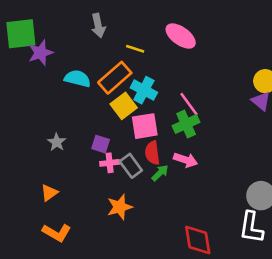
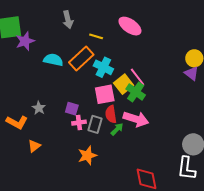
yellow square: (124, 106) -> (124, 84), moved
green cross: (186, 124) -> (136, 92), turned -30
pink arrow: (186, 160) -> (136, 119), size x1.4
gray rectangle: (131, 166) -> (95, 124), turned 54
orange L-shape: (57, 233) -> (17, 122), moved

